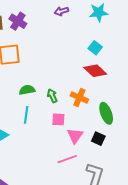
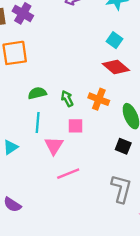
pink triangle: (75, 136) -> (54, 146), moved
pink line: (67, 159) -> (68, 174), moved

